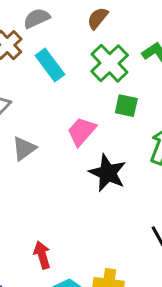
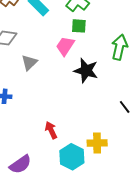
green square: (126, 106) -> (79, 26), moved

